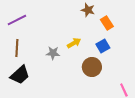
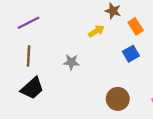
yellow arrow: (74, 43) -> (96, 31), moved
brown circle: (92, 67) -> (118, 99), moved

